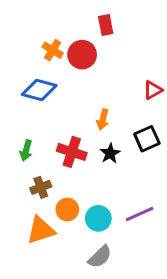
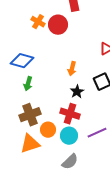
blue diamond: (39, 90) -> (22, 61), moved
green arrow: (26, 150) -> (28, 84), moved
red cross: (72, 152) -> (70, 114), moved
brown cross: (41, 187) -> (30, 115), size x1.5

